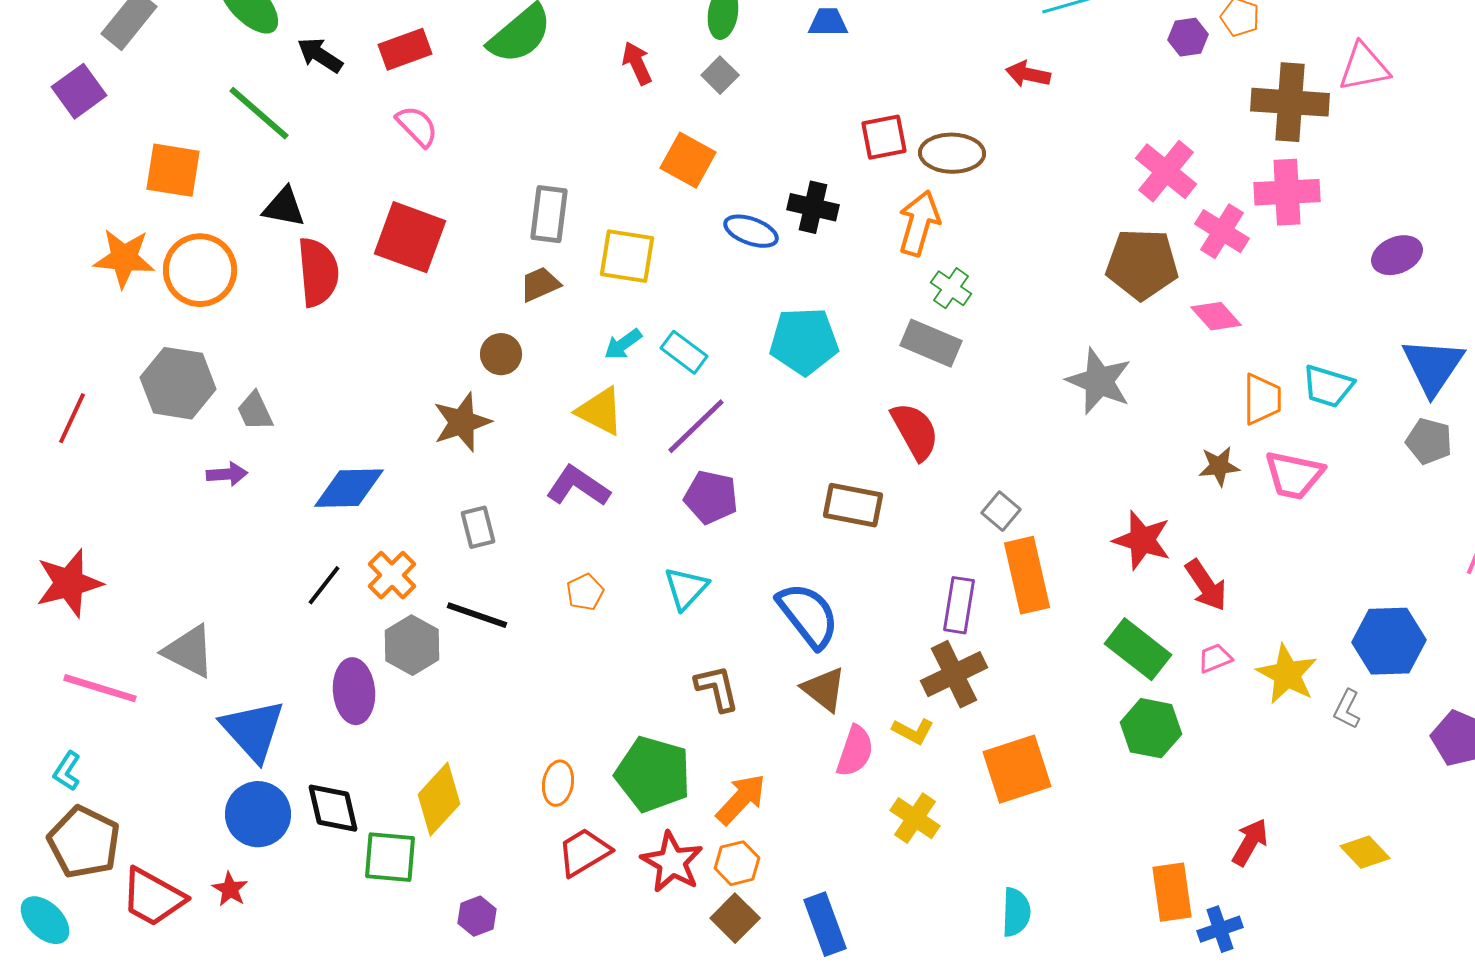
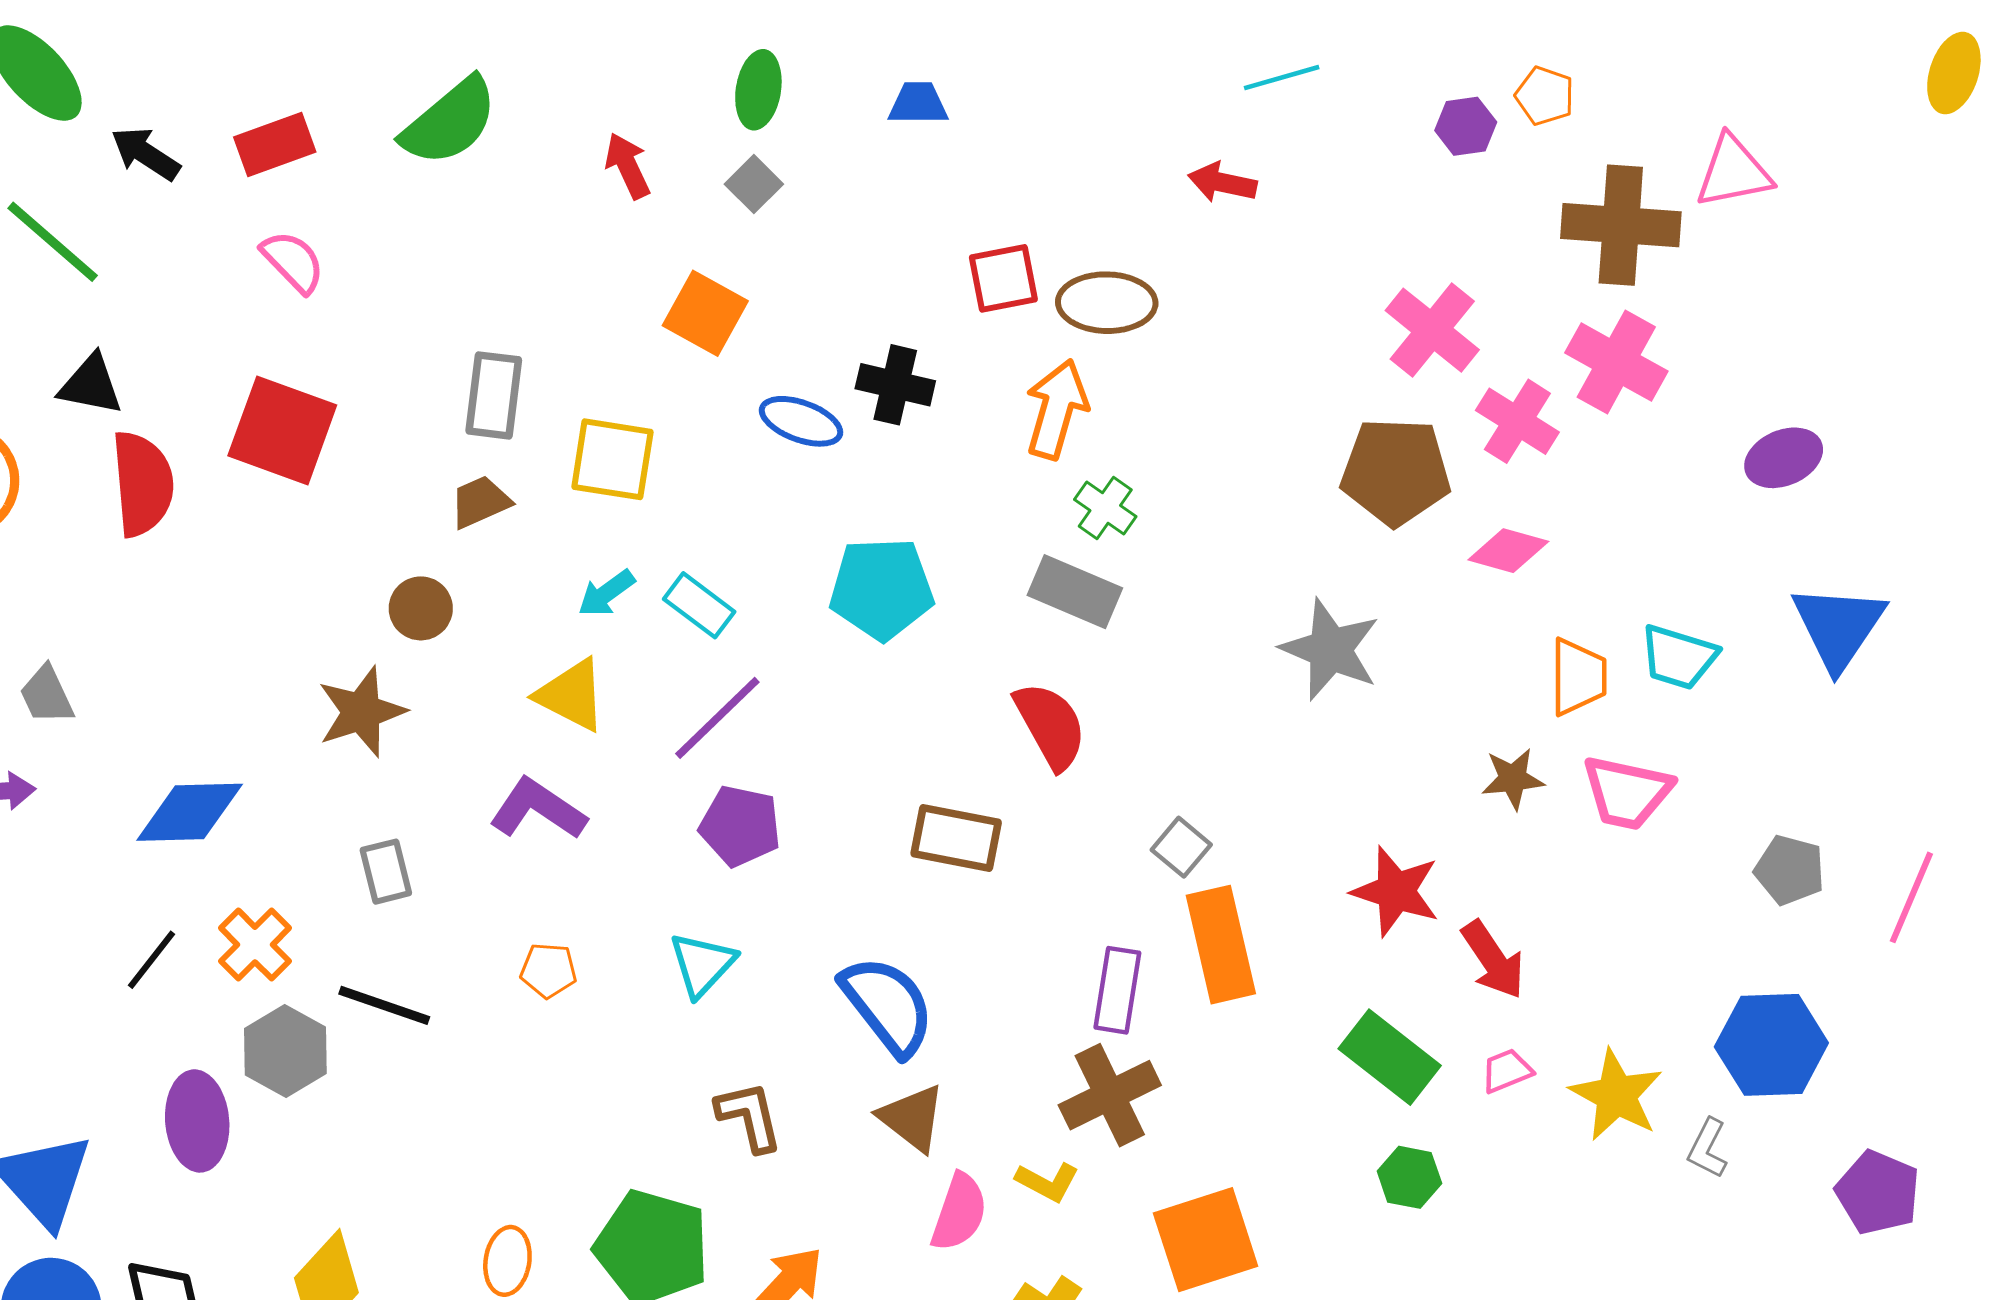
pink cross: (1287, 192) -> (1616, 362), turned 32
pink diamond: (1216, 316) -> (1508, 551), turned -33
gray pentagon: (1429, 441) -> (1790, 870), moved
orange pentagon: (585, 592) -> (549, 970), turned 30
green hexagon: (1151, 728) -> (1409, 1177), size x0.7

